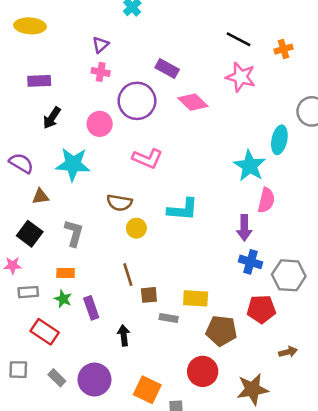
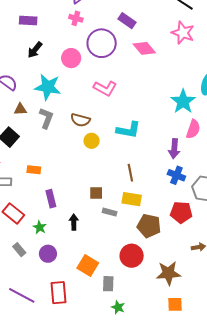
gray L-shape: (74, 233) -> (46, 118), moved
brown line: (128, 275) -> (130, 173), moved
green star: (63, 299) -> (40, 227), moved
purple circle: (94, 379) -> (48, 254), size x0.7

